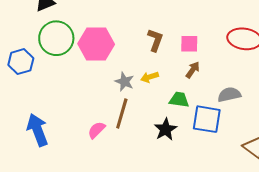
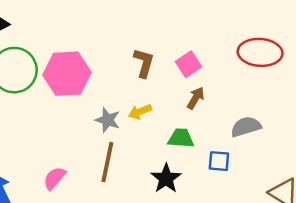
pink square: (189, 44) -> (189, 64), turned -30
blue square: (207, 119) -> (219, 161), size x0.6
pink semicircle: (97, 130) -> (54, 178), moved

